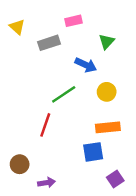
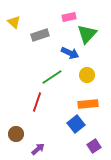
pink rectangle: (74, 21) -> (69, 17), moved
green triangle: (107, 42) -> (87, 34), size x1.5
blue square: (93, 152) -> (76, 124), turned -30
purple arrow: (47, 183) -> (38, 149), turned -32

